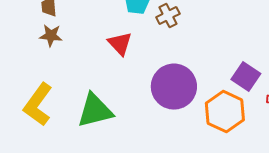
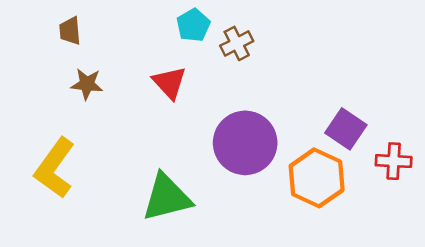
brown star: (51, 36) -> (87, 84), moved
green triangle: (95, 111) -> (167, 197), moved

